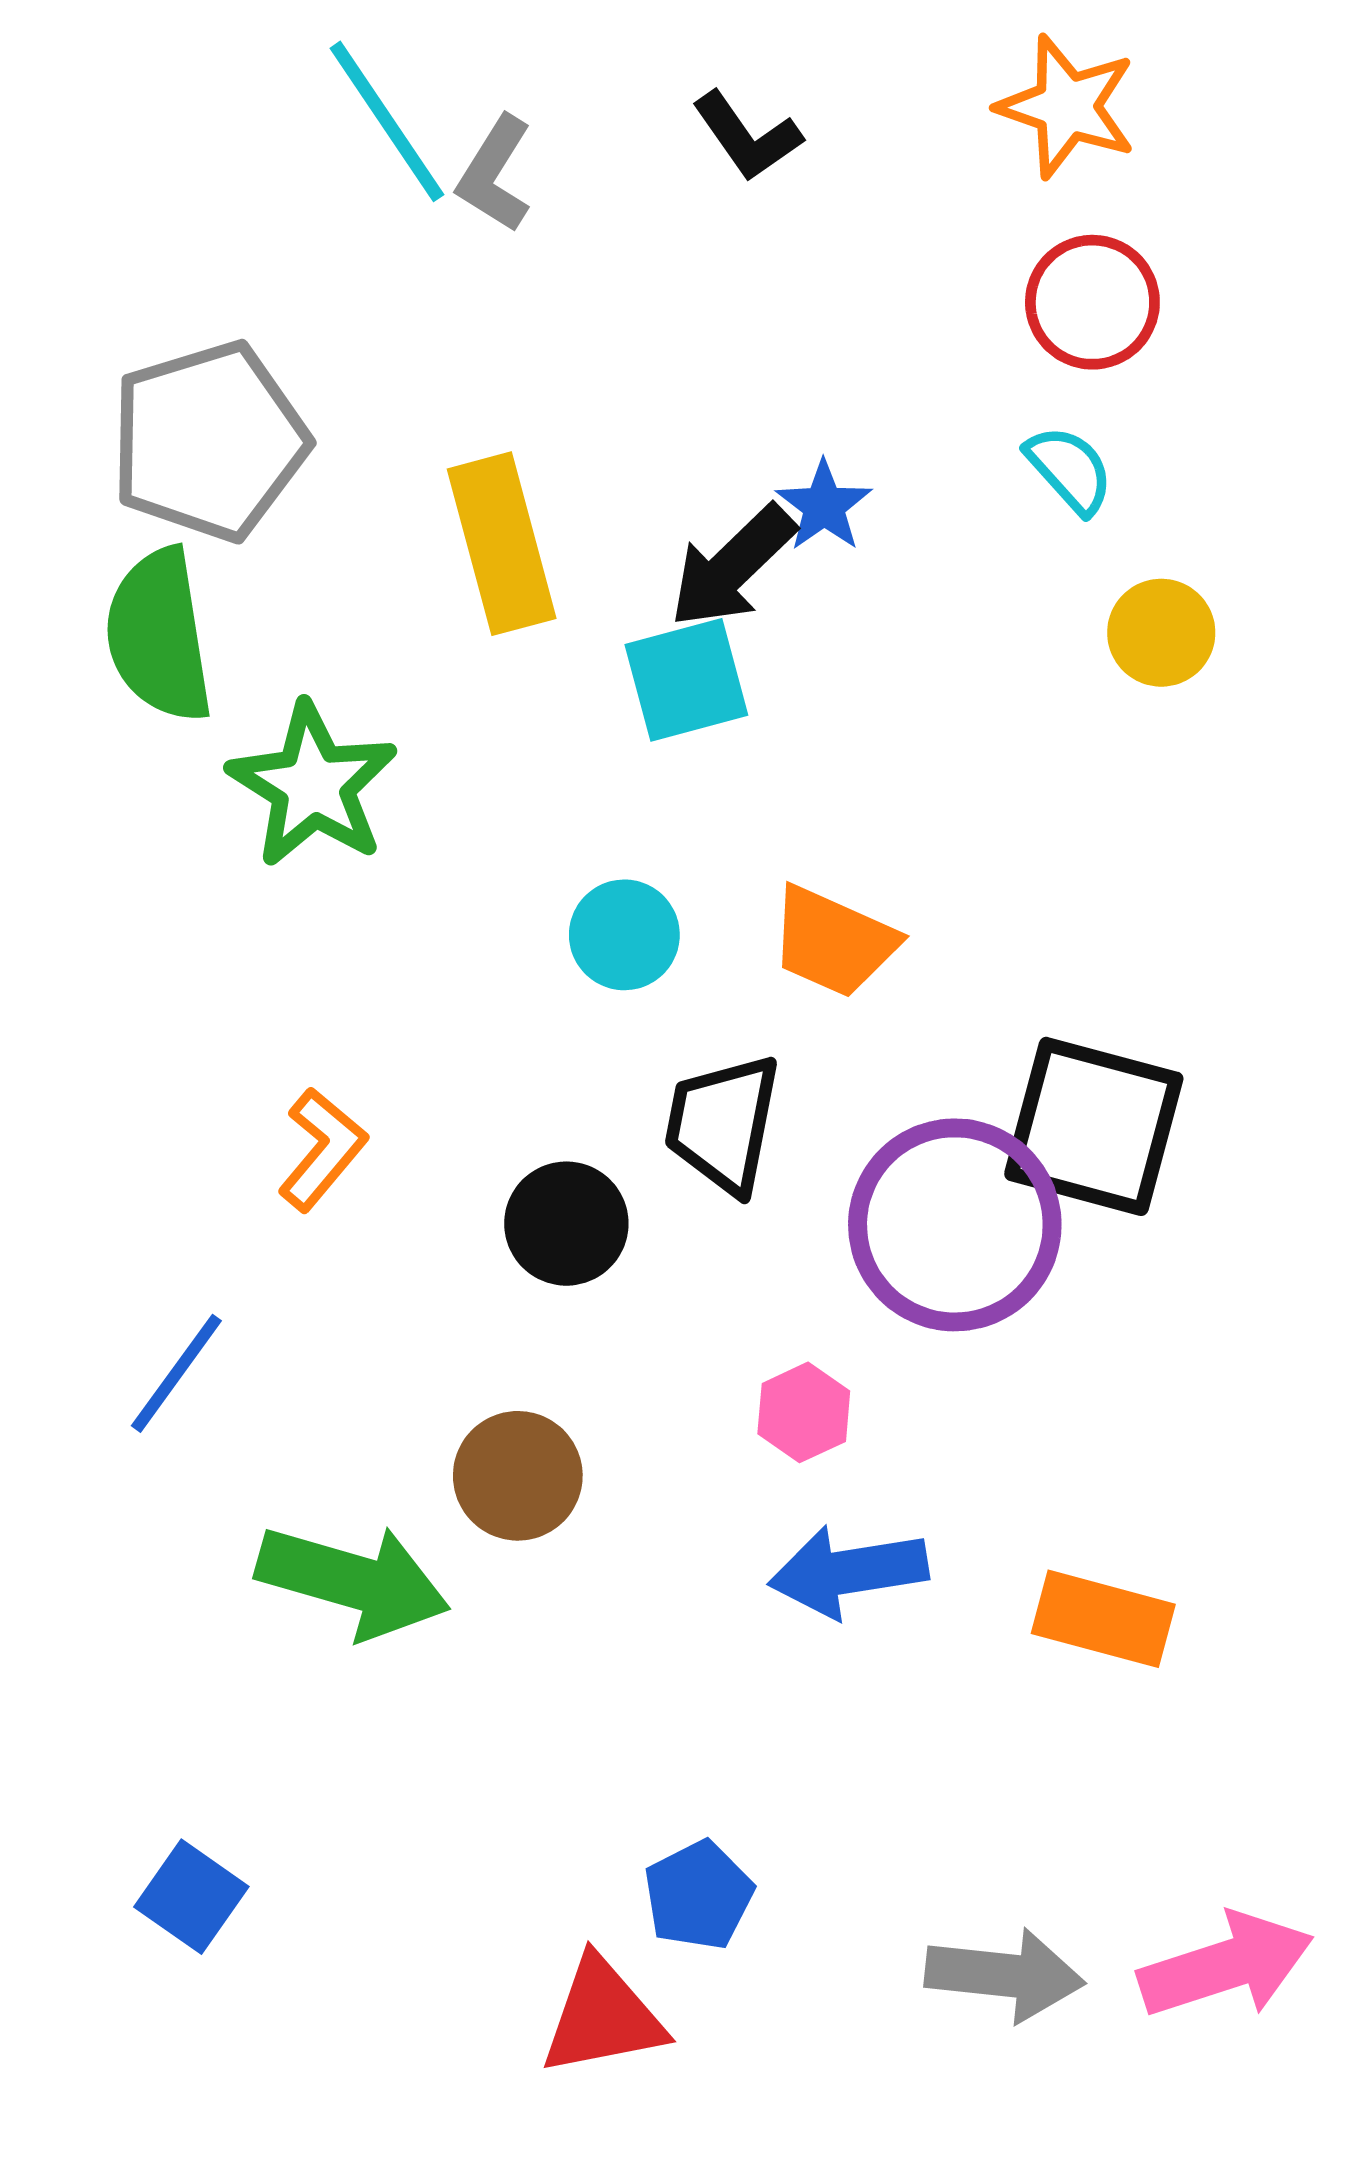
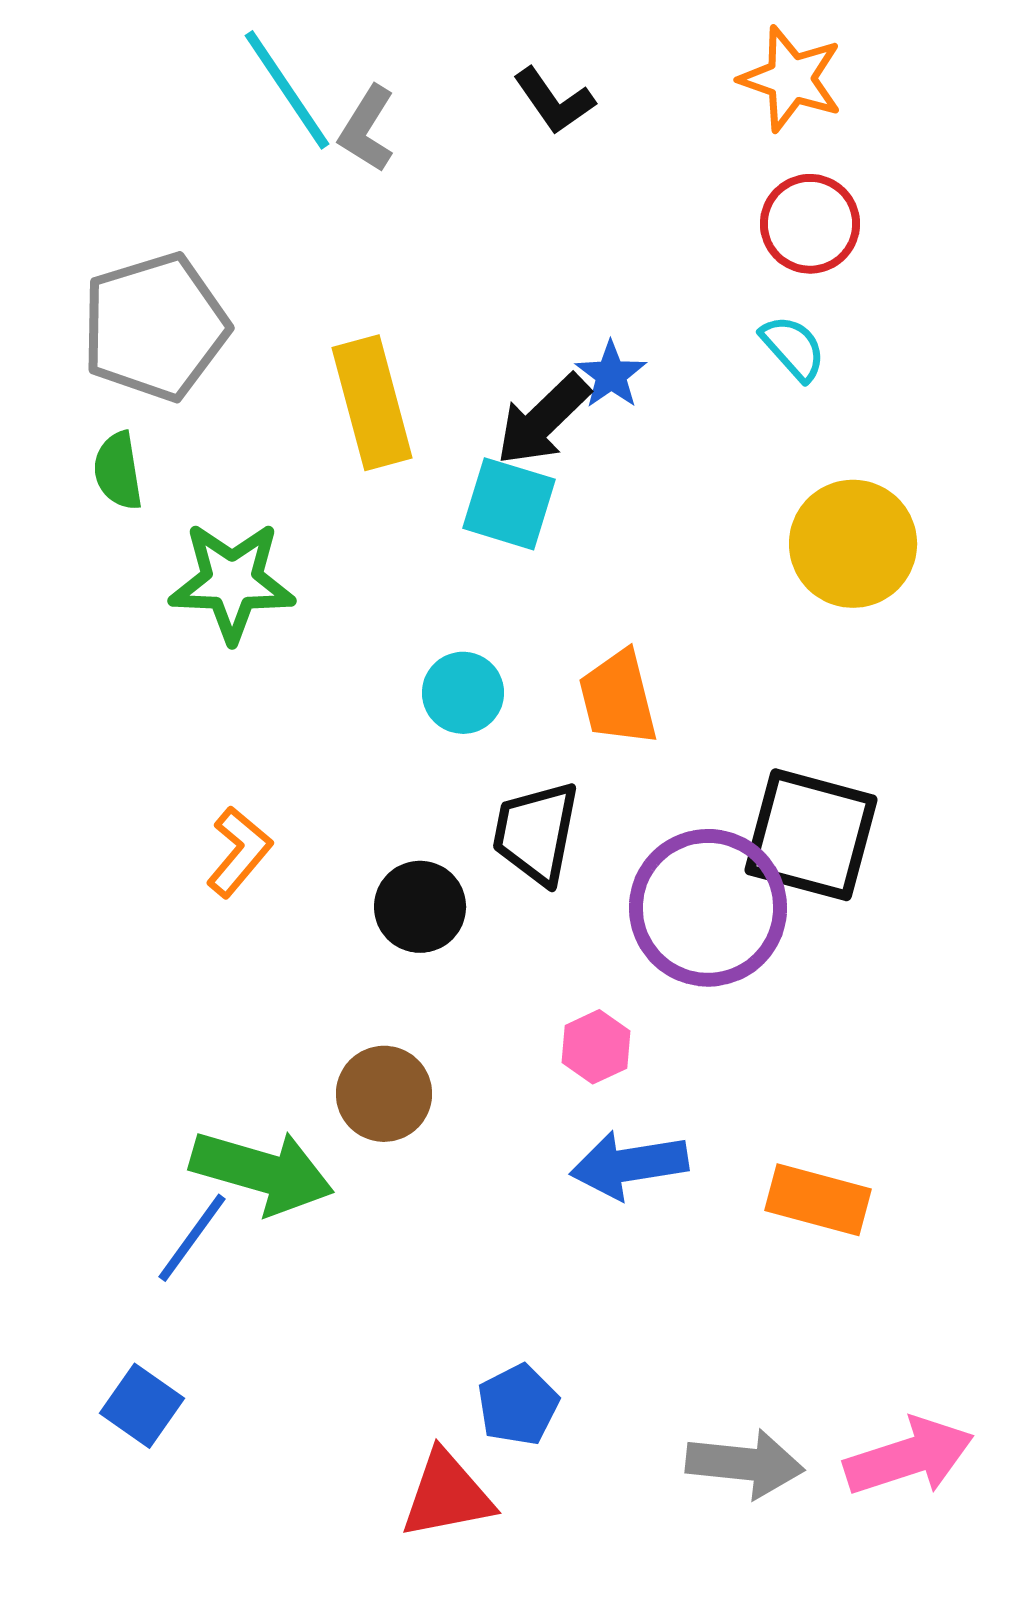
yellow circle: (1161, 633) -> (853, 544), moved, size x1.6
green semicircle: (159, 635) -> (118, 471), size x0.6
cyan square: (686, 680) -> (509, 504), turned 32
green star: (313, 785) -> (232, 582), turned -30
orange trapezoid: (833, 942) -> (618, 698), turned 52
blue line: (176, 1373) -> (192, 1238), moved

